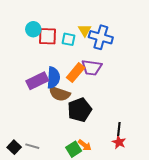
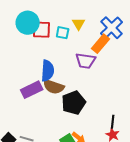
cyan circle: (33, 29) -> (28, 23), size x1.5
blue cross: (101, 37) -> (112, 28), moved, turned 30
orange rectangle: (76, 73) -> (101, 44), moved
purple rectangle: (37, 81) -> (32, 90), moved

